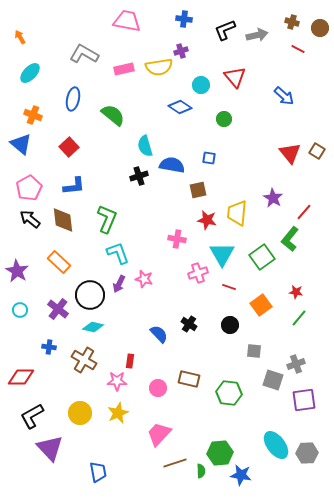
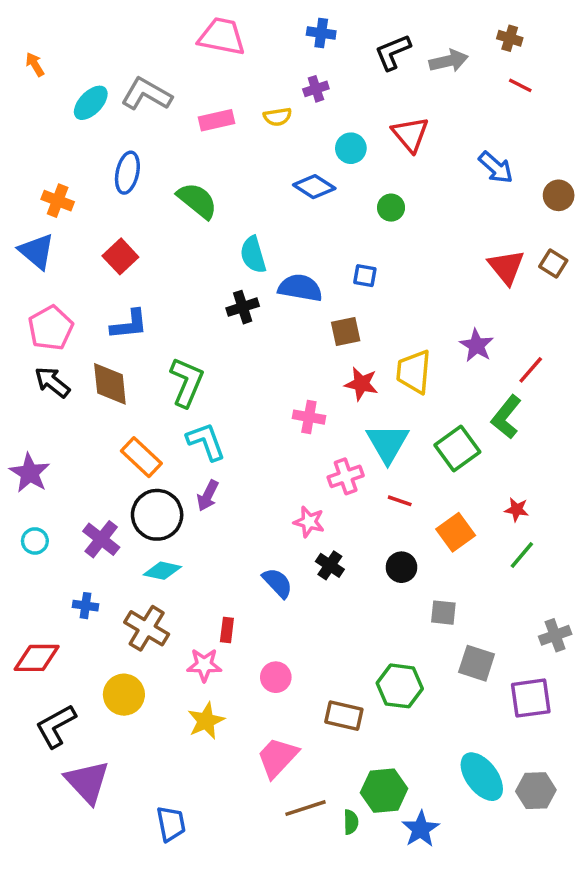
brown circle: (320, 28) -> (559, 195), moved
yellow semicircle: (159, 67) -> (278, 117), size x0.6
cyan ellipse: (30, 73) -> (91, 103), moved
orange rectangle: (59, 262) -> (141, 457), moved
pink star: (144, 279) -> (309, 522), moved
gray cross: (296, 364) -> (555, 635), moved
brown rectangle: (189, 379) -> (344, 716), moved
yellow circle: (80, 413) -> (124, 695), moved
blue star: (241, 475) -> (421, 829), turned 30

